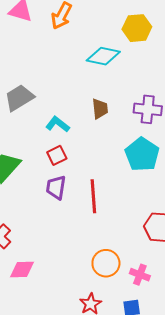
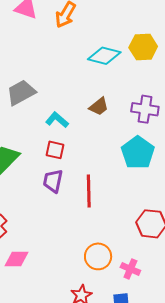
yellow hexagon: (137, 28) -> (143, 47), moved
brown trapezoid: (100, 109) -> (99, 107), turned 55
red square: (57, 155) -> (55, 150), turned 36

